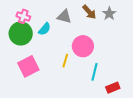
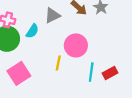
gray triangle: (64, 17) -> (52, 15), turned -35
red rectangle: (113, 88) -> (110, 73), moved

